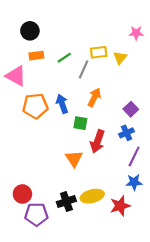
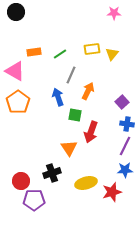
black circle: (30, 31) -> (16, 12), moved
pink star: (136, 33) -> (114, 13), moved
gray line: (84, 69) -> (71, 75), moved
orange pentagon: (35, 106) -> (18, 102), moved, turned -30
blue cross: (127, 133) -> (127, 124), moved, turned 32
black cross: (66, 201) -> (52, 173), moved

